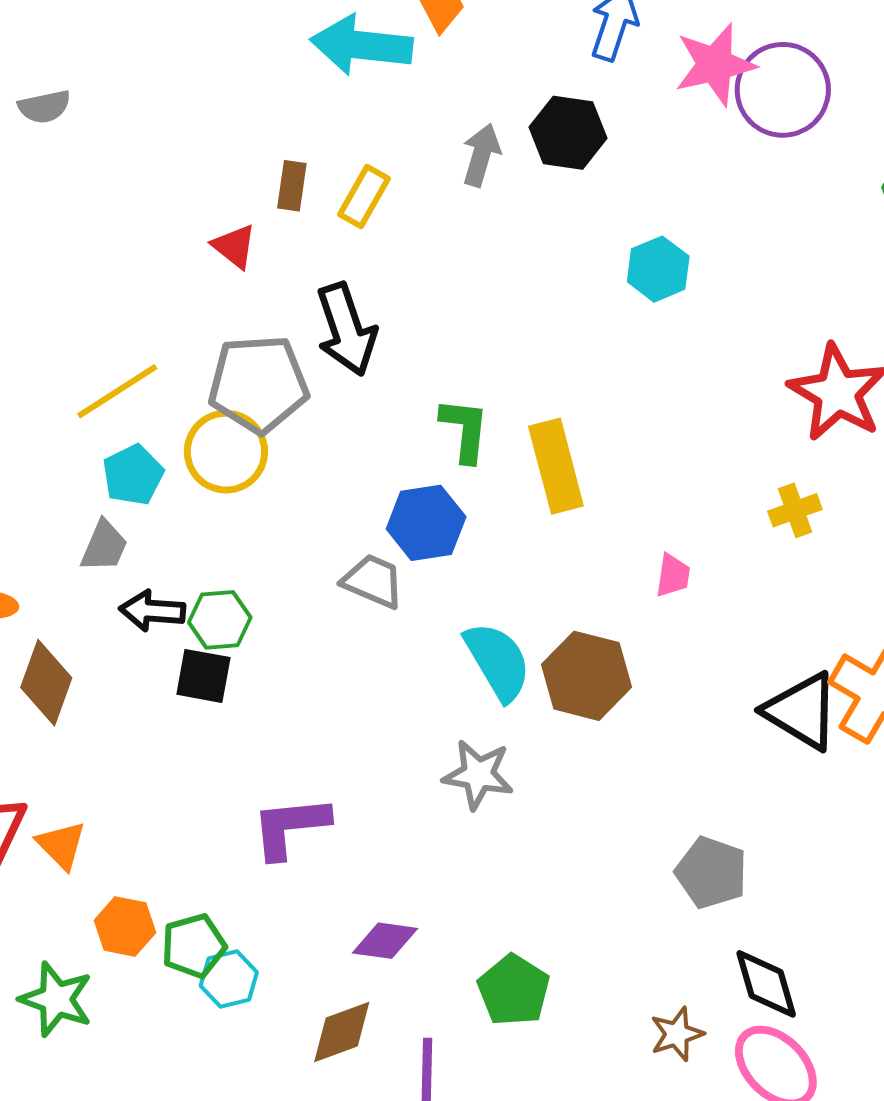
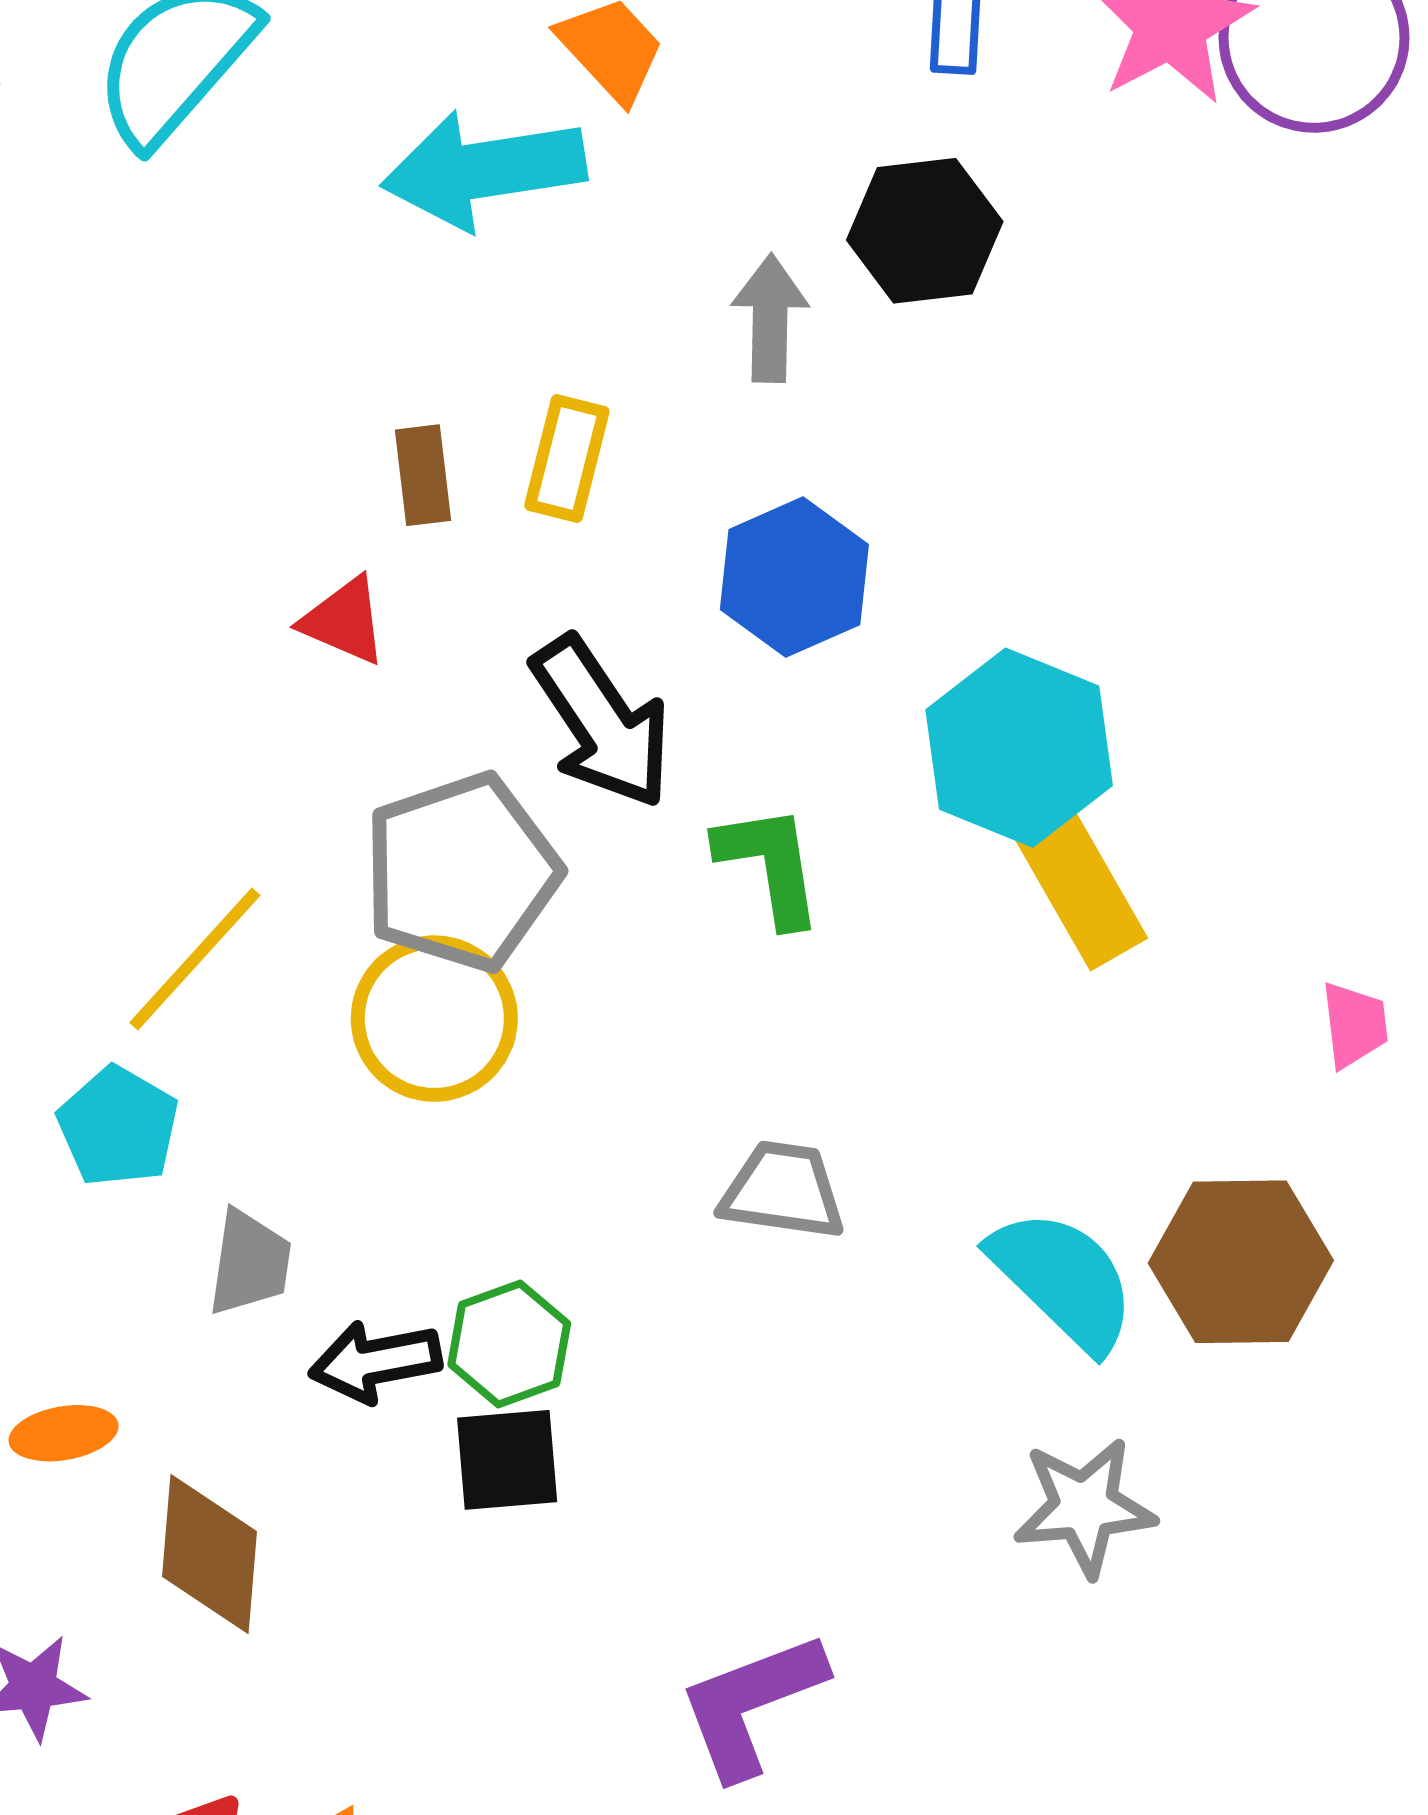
cyan hexagon: (658, 269) -> (1019, 748), moved, size x1.5
green L-shape: (465, 430) -> (770, 865), moved
cyan pentagon: (133, 475) -> (118, 1126), moved
blue hexagon: (426, 523) -> (794, 577), moved

